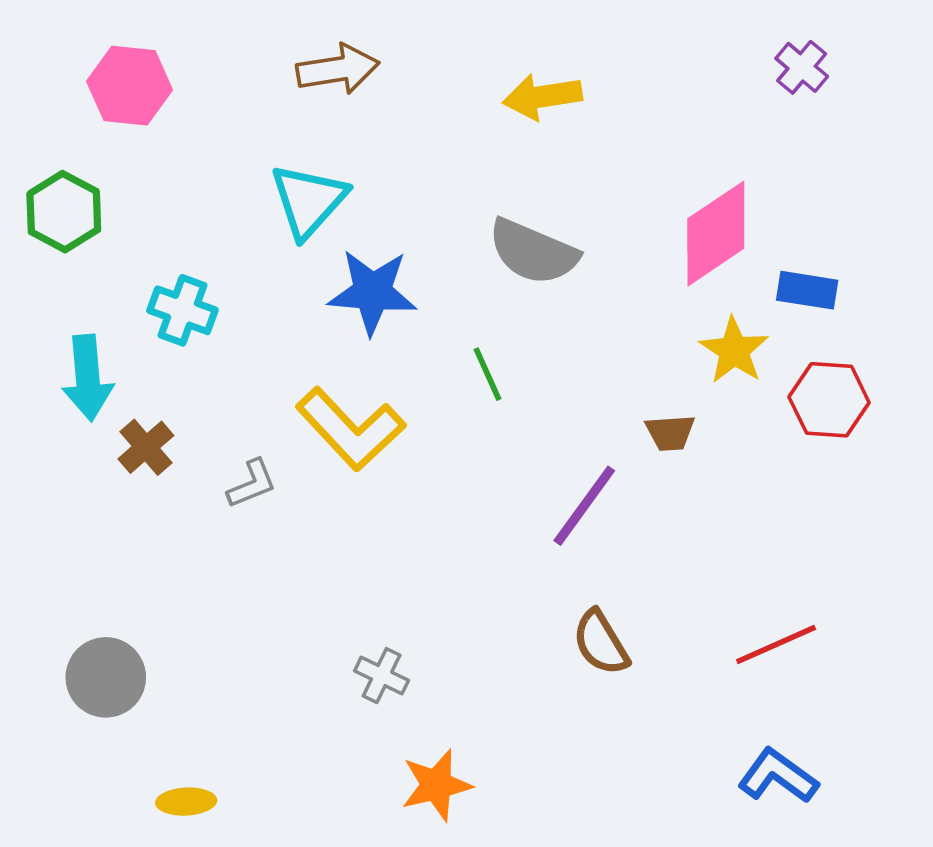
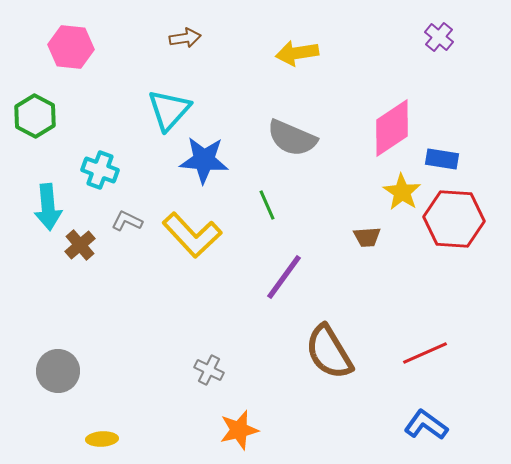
brown arrow: (338, 69) -> (185, 38), size x0.7
red hexagon: (829, 400) -> (454, 219), size x1.4
gray L-shape: (252, 484) -> (127, 221), moved, turned -132
purple line: (584, 506) -> (284, 277), moved
brown semicircle: (601, 643) -> (329, 352), size x1.5

